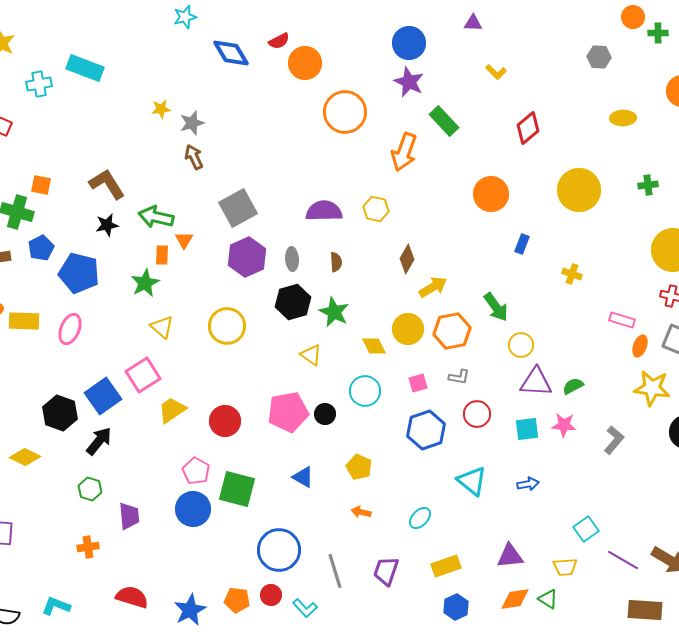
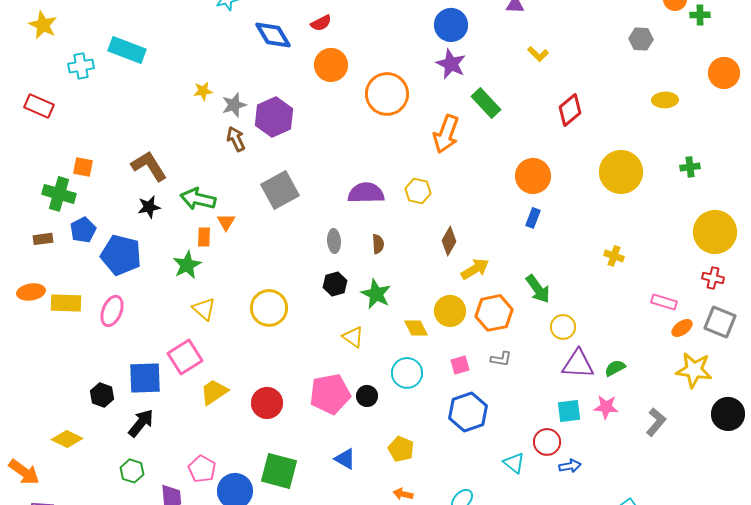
orange circle: (305, 63) -> (331, 65), moved
blue rectangle: (522, 244) -> (533, 218), moved
purple hexagon: (247, 257) -> (274, 117), moved
black hexagon: (293, 302) -> (335, 284), size x0.7
orange ellipse: (640, 346) -> (682, 328), turned 35
blue square: (103, 396) -> (145, 378), turned 33
black hexagon: (60, 413) -> (102, 395), size x0.7
red circle: (477, 414) -> (547, 442), moved
pink pentagon: (196, 471) -> (202, 469), moved
cyan triangle: (472, 481) -> (514, 463), size x0.7

